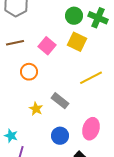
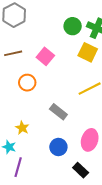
yellow square: (77, 42) -> (88, 52), moved
yellow star: (36, 109) -> (22, 128), moved

